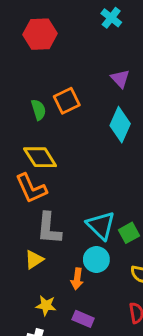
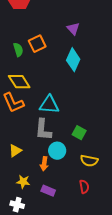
cyan triangle: (101, 225) -> (49, 105), moved, turned -40
gray L-shape: (49, 228) -> (43, 130), moved
green square: (129, 233) -> (79, 133), turned -32

